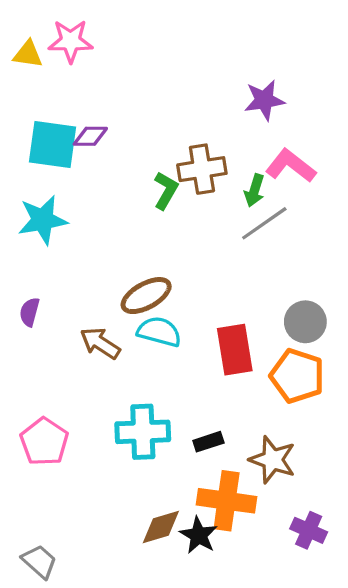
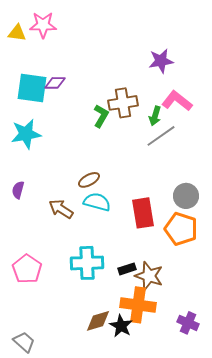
brown ellipse: (146, 296) -> (89, 180), size x0.7
brown star: (273, 460) -> (149, 276), moved

